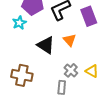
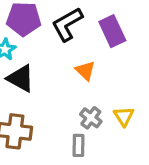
black triangle: (46, 45) -> (21, 78), moved
yellow triangle: (92, 71) -> (124, 116), turned 32

